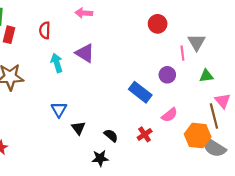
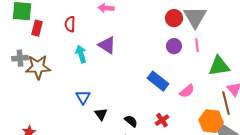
gray triangle: (197, 42) -> (195, 17), moved, size x1.4
purple circle: (167, 75) -> (174, 46), moved
green triangle: (206, 76) -> (219, 66), size x1.6
pink semicircle: (169, 115) -> (187, 91), moved

